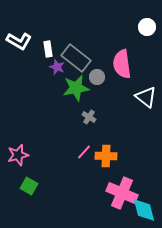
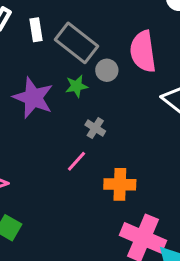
purple star: (57, 67) -> (33, 98), moved, size x1.8
green star: (76, 88) -> (77, 86), size x0.6
pink line: (84, 152) -> (77, 161), moved

